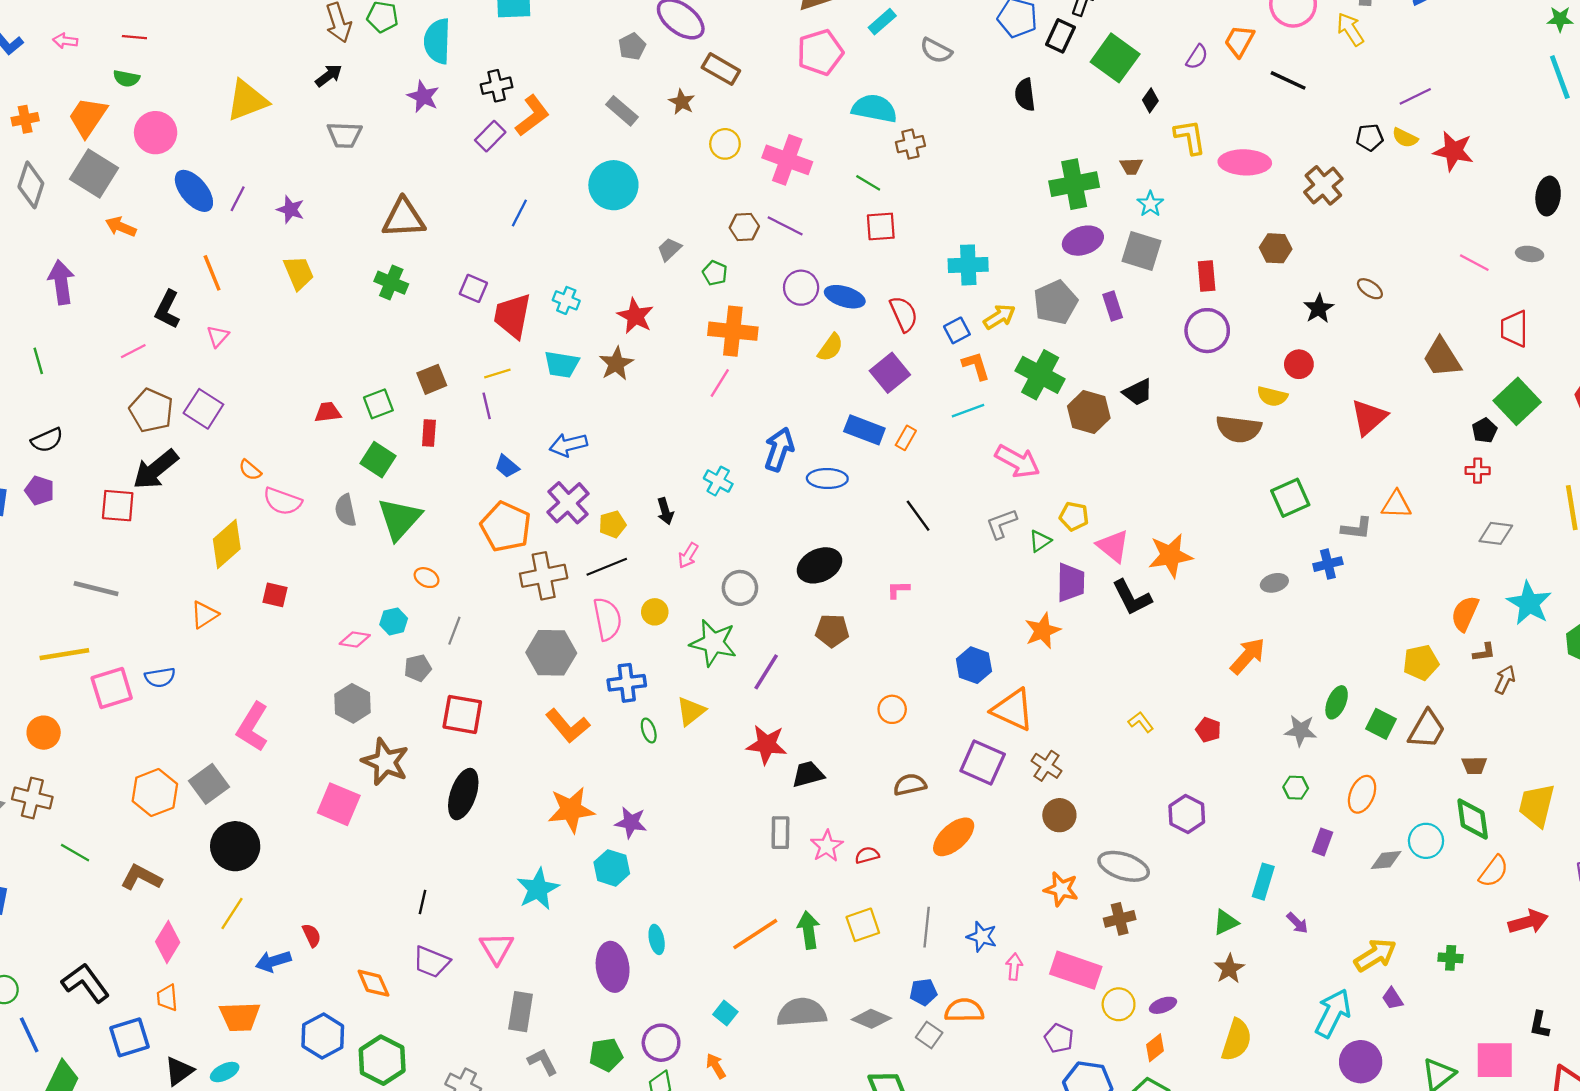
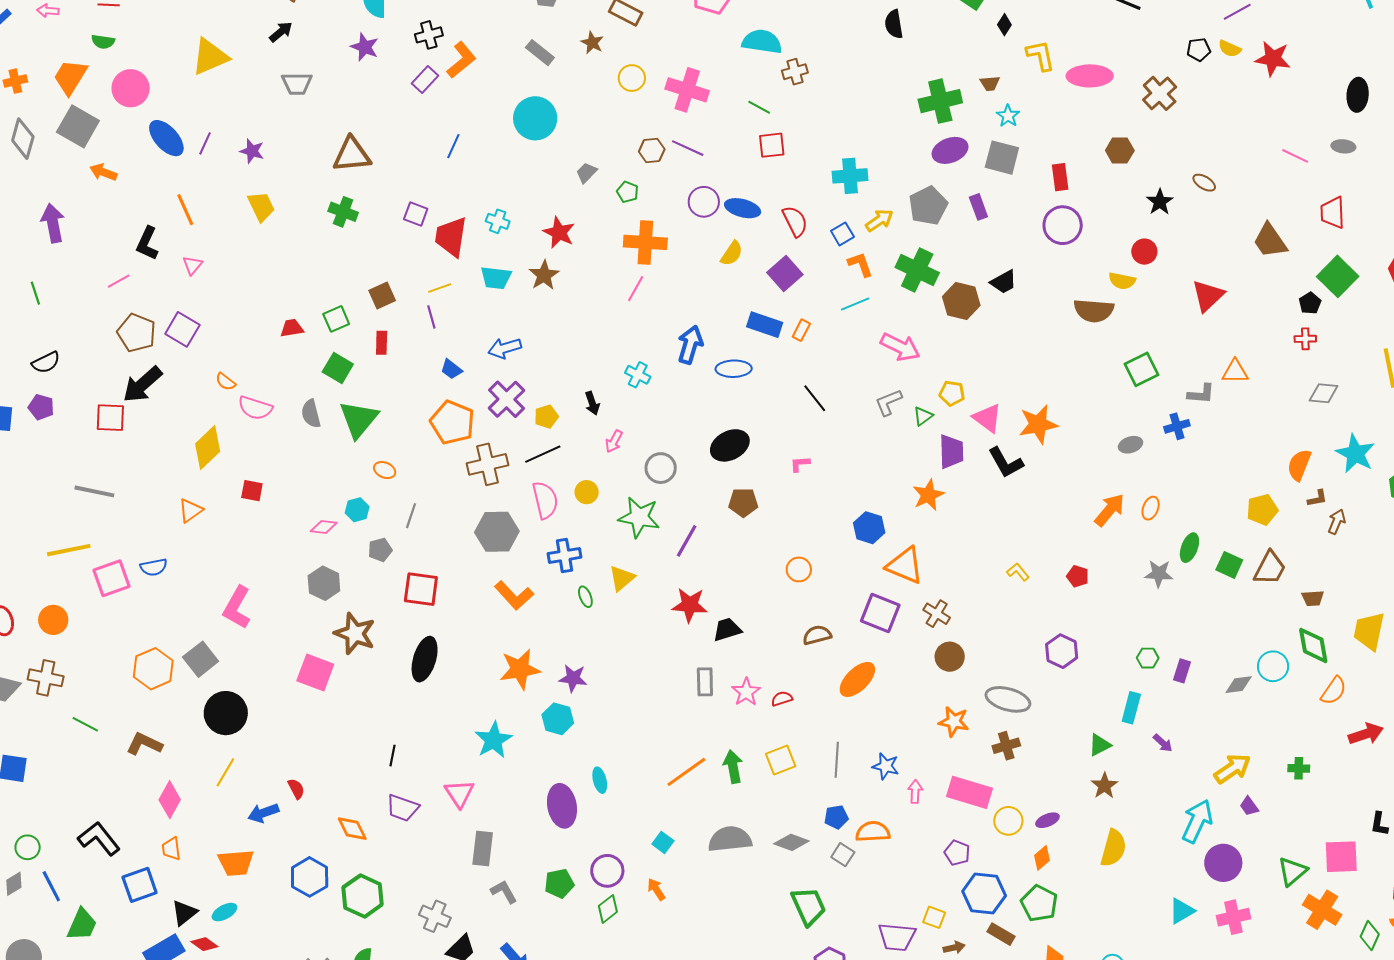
green hexagon: (1296, 788) -> (1148, 658), moved
orange ellipse: (1362, 794) -> (1151, 508), moved, size x0.7

